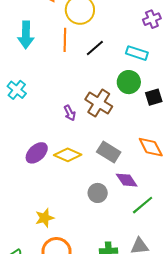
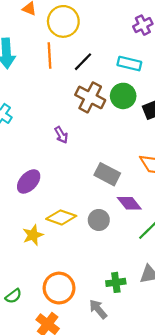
brown cross: (99, 103) -> (90, 97), moved
yellow diamond: (68, 155) -> (61, 217), moved
yellow star: (45, 218) -> (33, 235), moved

